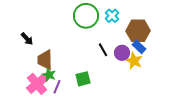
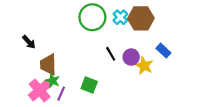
brown hexagon: (138, 31) -> (141, 18), moved
blue rectangle: (139, 47) -> (163, 51), moved
green square: (83, 79) -> (89, 85), turned 35

